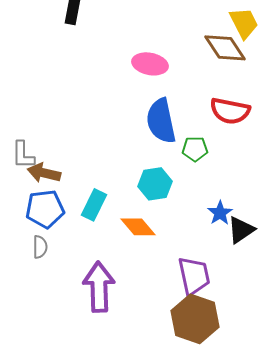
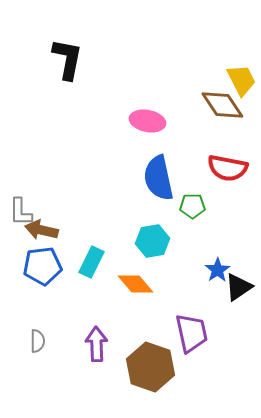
gray semicircle: (40, 247) -> (37, 341), moved
purple arrow: (99, 287) -> (96, 344), size x0.7
brown hexagon: (195, 319) -> (150, 367), moved

